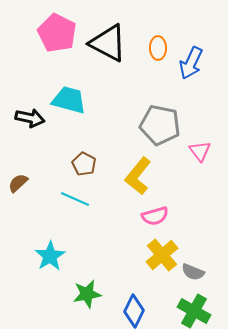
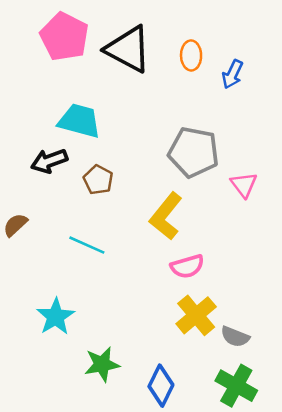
blue arrow: (191, 63) -> (232, 74), size x0.7
black arrow: (30, 118) -> (49, 161), moved, turned 148
brown pentagon: (84, 164) -> (98, 180), moved

